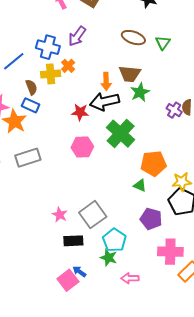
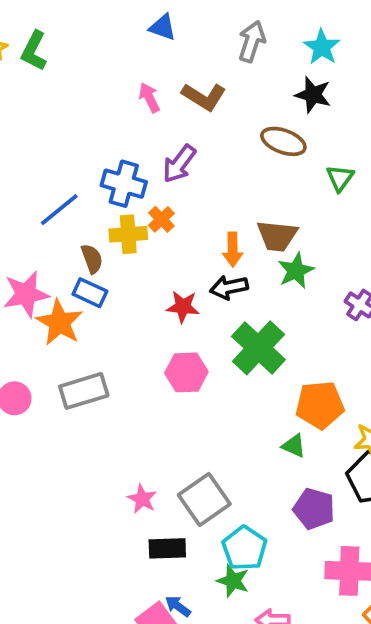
brown ellipse: (133, 38) -> (283, 141), moved
black arrow: (104, 102) -> (229, 287), size x0.7

